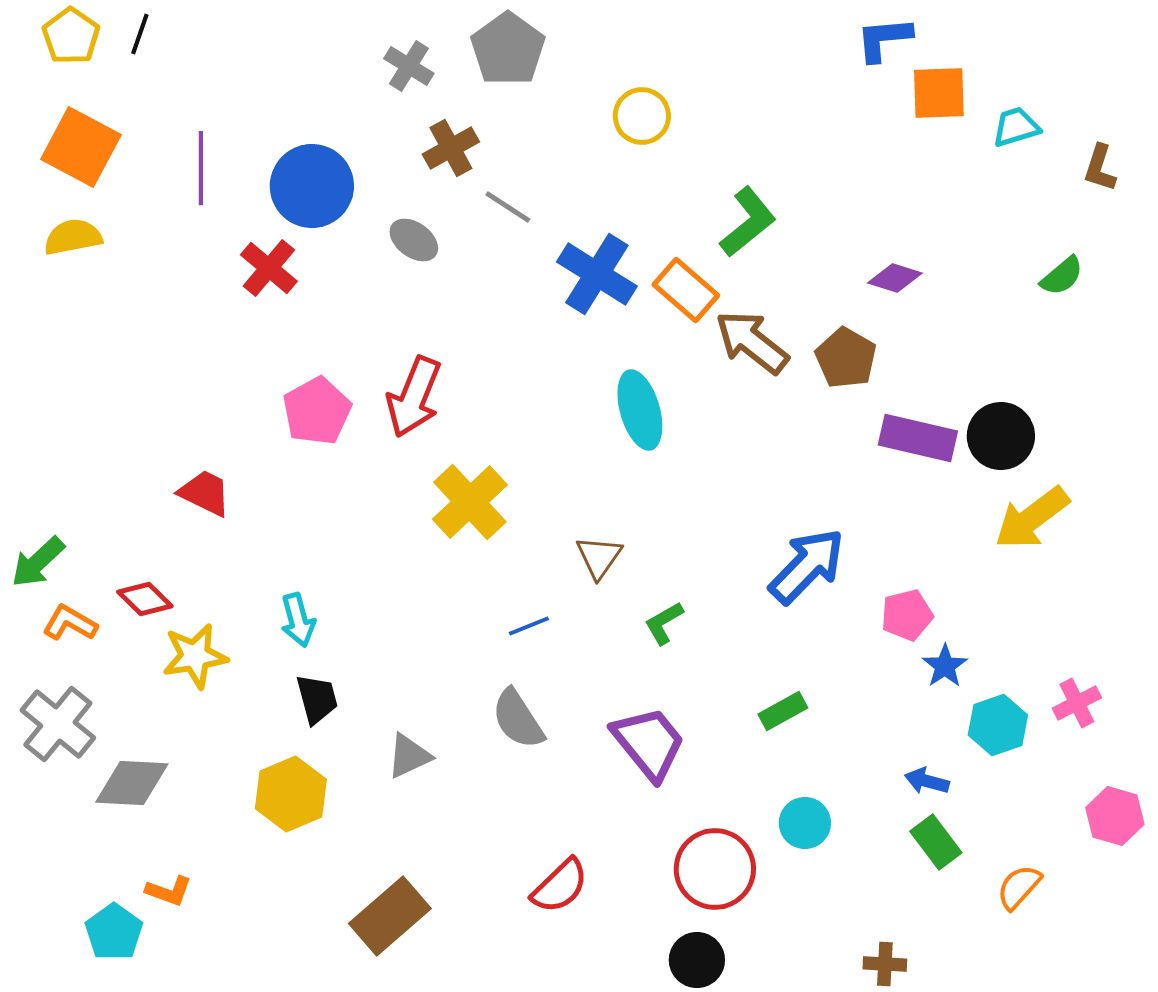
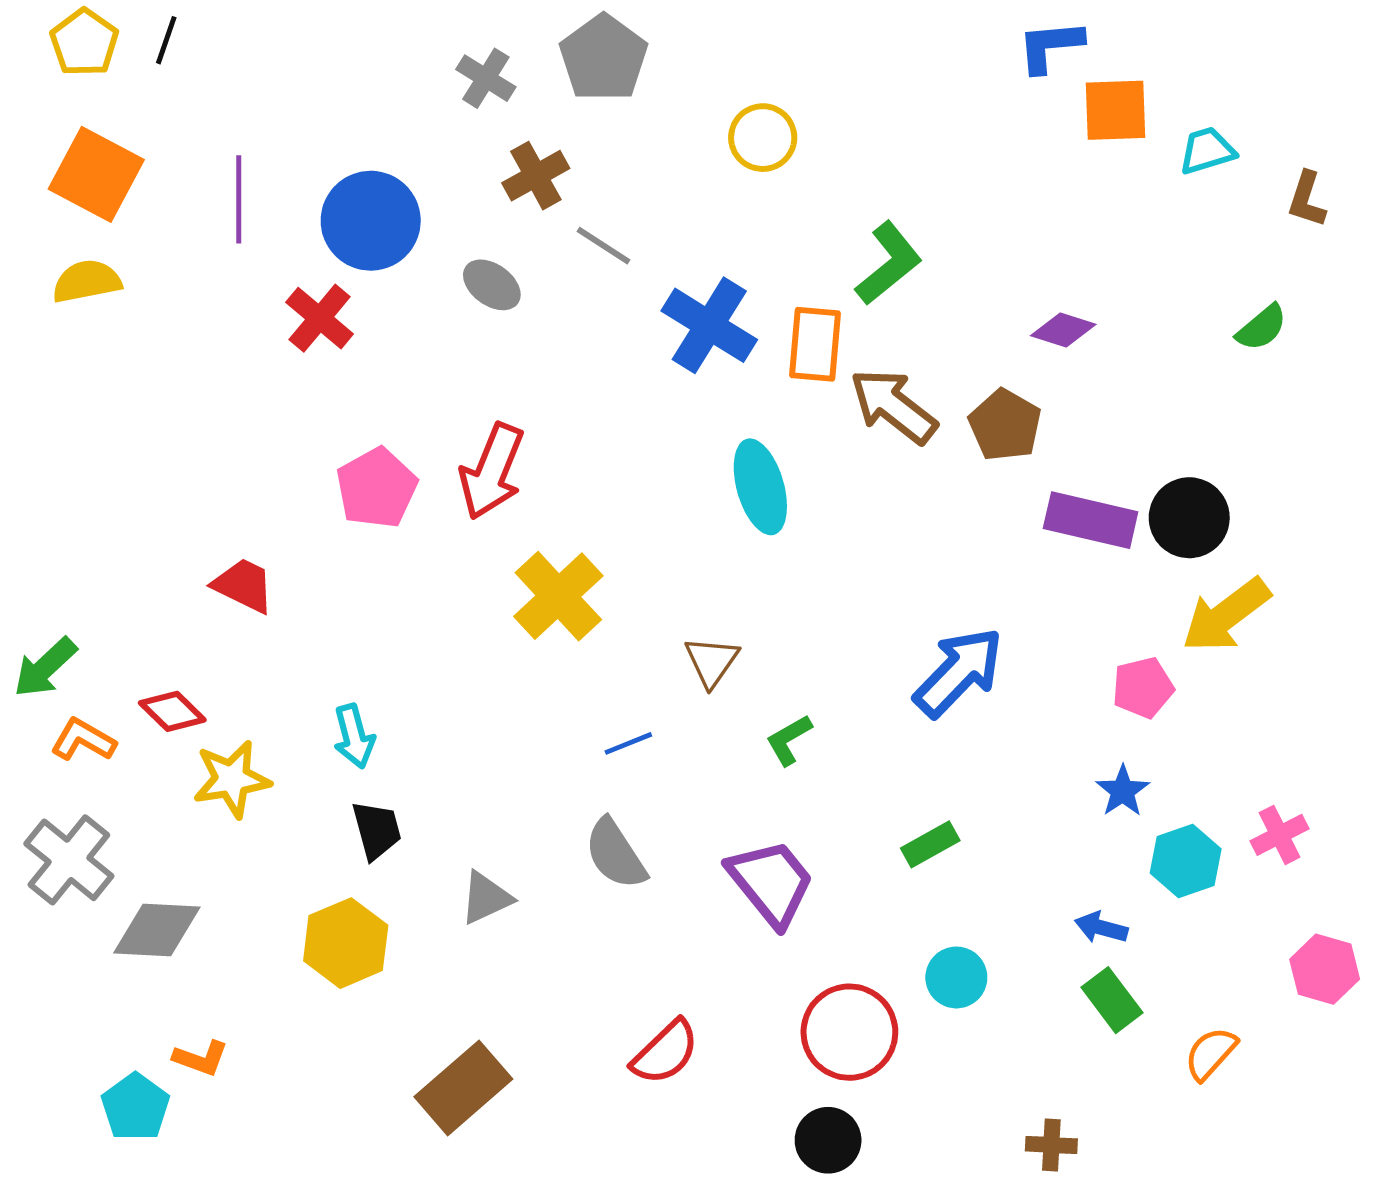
orange rectangle: (686, 290) -> (815, 344), turned 54
pink pentagon: (907, 615) -> (1143, 688), moved

